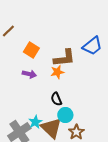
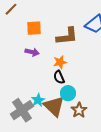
orange square: (31, 50) -> (34, 28), turned -35
orange star: (57, 72) -> (60, 62), moved

